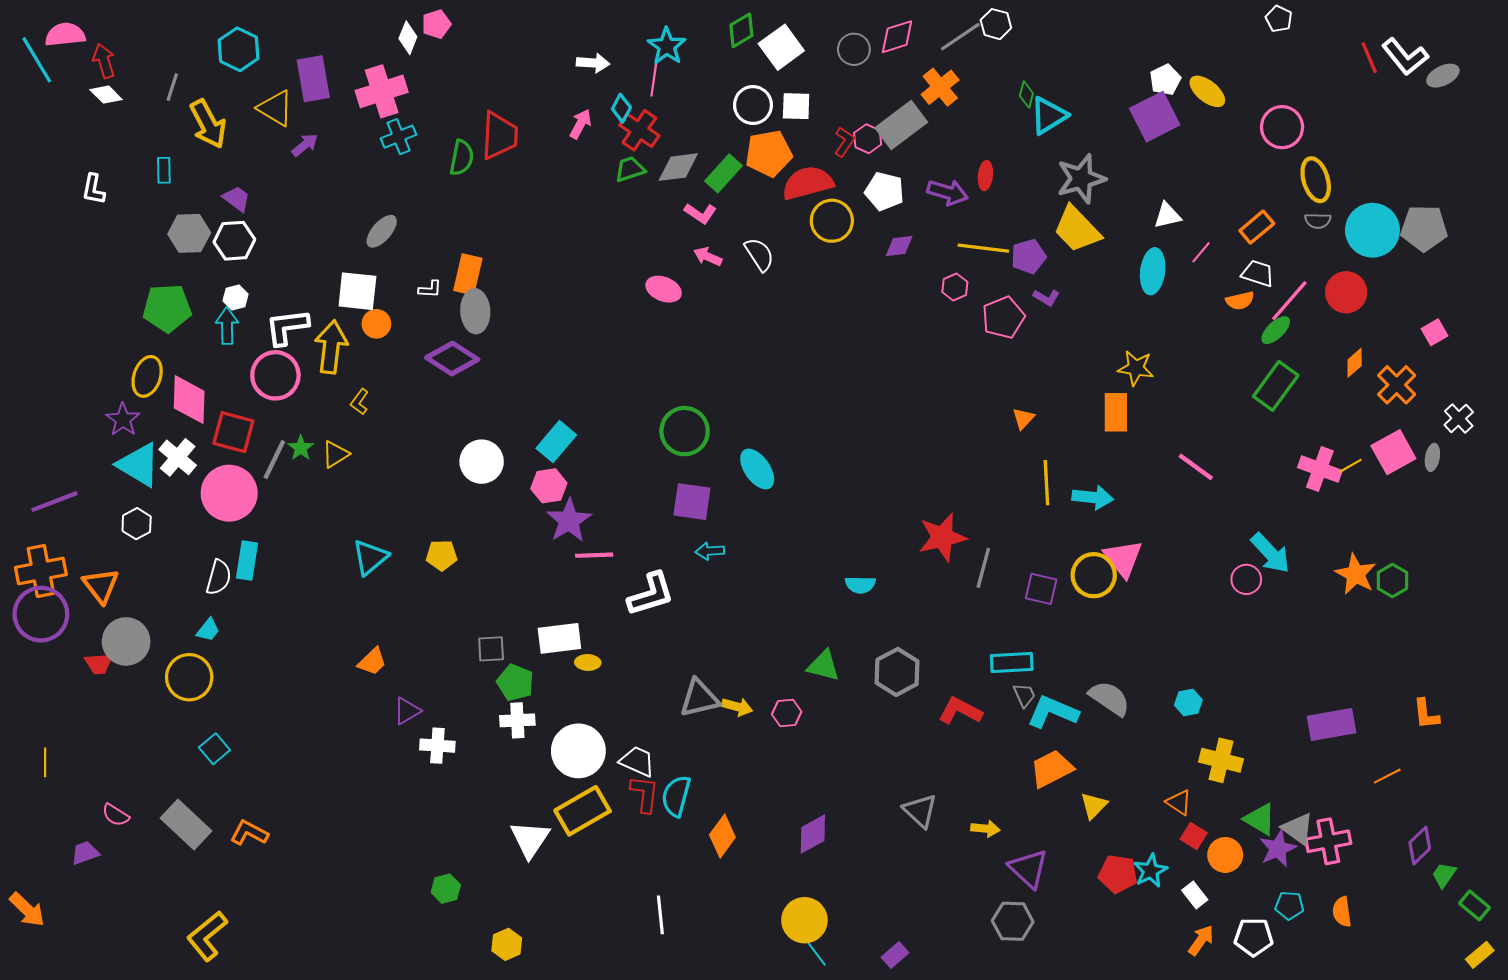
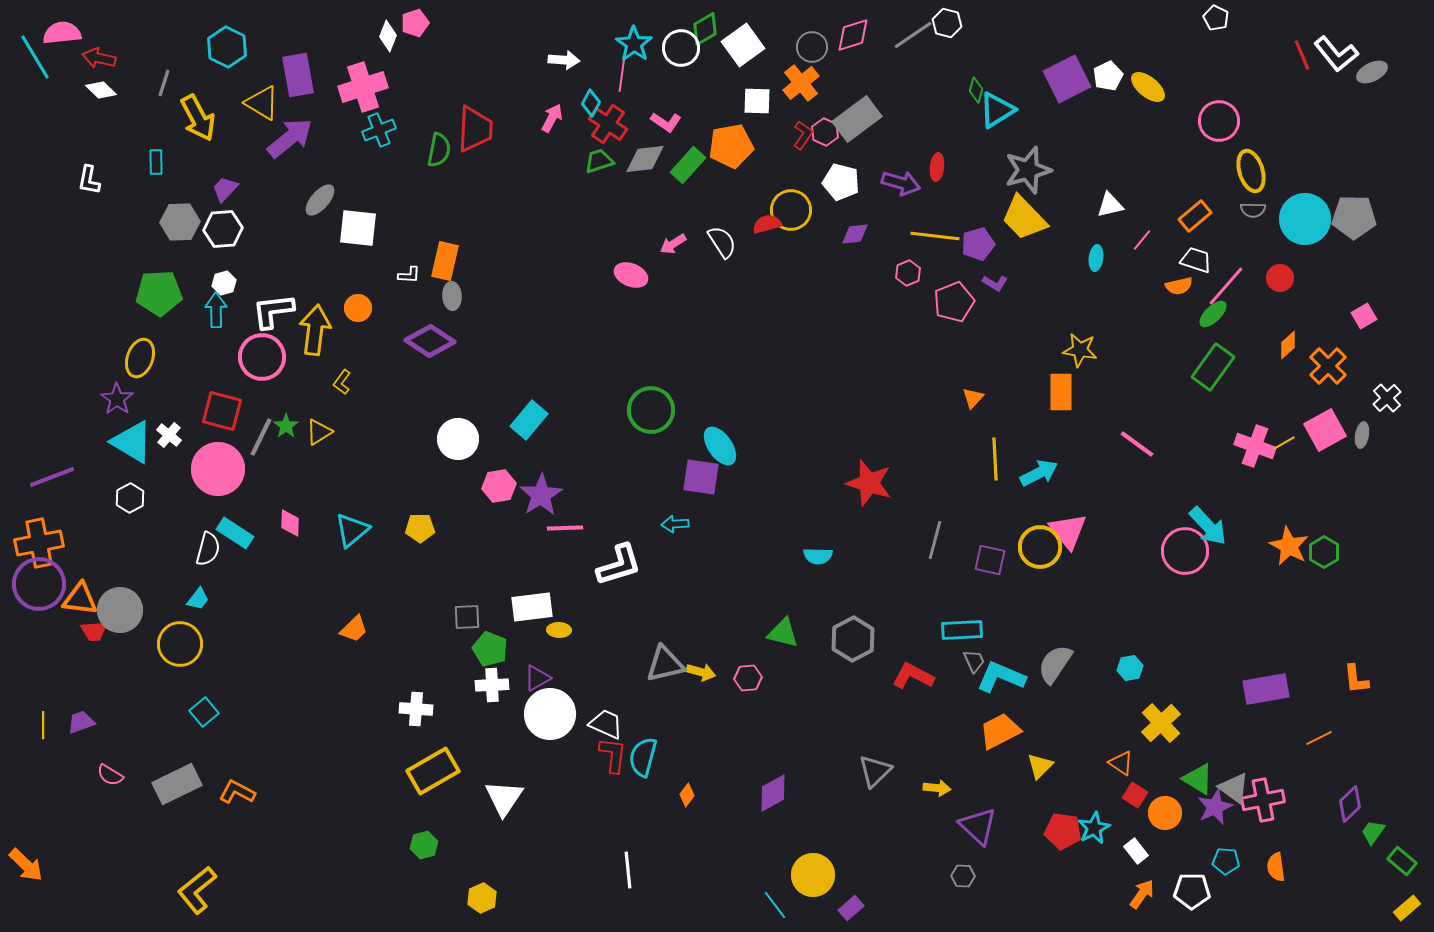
red arrow: (104, 61) -> (99, 58), turned -60
orange cross: (940, 87) -> (801, 83), moved
white circle: (753, 105) -> (681, 48), moved
purple square: (1155, 117) -> (1067, 79), moved
purple arrow: (305, 145) -> (290, 138), size x1.8
red semicircle: (808, 183) -> (767, 224), moved, size x0.6
purple trapezoid: (237, 199) -> (225, 189), turned -84
pink L-shape: (700, 213) -> (666, 122), moved
gray ellipse: (382, 231) -> (320, 200), moved
pink arrow: (708, 257) -> (673, 244), turned -56
cyan ellipse: (1153, 271) -> (1096, 258), size x0.6
white square: (357, 291) -> (358, 228), moved
red circle: (1346, 292) -> (1280, 278), size x0.7
gray ellipse: (475, 311) -> (452, 296), size x0.7
pink diamond: (189, 400) -> (290, 523), moved, size x0.6
white cross: (178, 457) -> (169, 435), size x0.7
pink hexagon: (549, 486) -> (499, 486), moved
cyan arrow: (1093, 497) -> (1039, 473), turned -33
purple square: (692, 502) -> (701, 477), moved
red star: (942, 537) -> (869, 483), moved, turned 30
cyan rectangle: (247, 560) -> (235, 533), turned -66
pink circle: (1246, 579) -> (1185, 551), size x1.6
orange triangle: (101, 586) -> (80, 599), moved, turned -45
gray semicircle: (1110, 698) -> (1055, 664), turned -90
purple triangle: (407, 711) -> (537, 678), moved
yellow cross: (1221, 760) -> (1161, 723), turned 33
yellow rectangle: (583, 811) -> (433, 771), moved
gray triangle: (920, 811) -> (875, 771), turned 33
gray rectangle: (186, 824) -> (177, 784), turned -69
orange diamond: (722, 836) -> (687, 795), size x0.6
purple trapezoid: (85, 853) -> (81, 722), moved
yellow circle: (804, 920) -> (813, 875), moved
gray hexagon: (1013, 921) -> (963, 876), size x0.6

